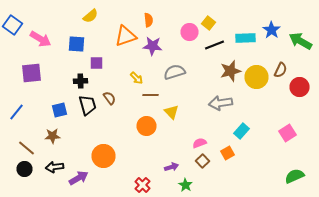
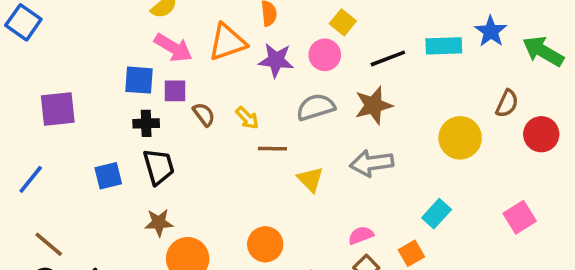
yellow square: (208, 23) -> (343, 22), moved
pink circle: (190, 32) -> (325, 55), moved
pink arrow: (40, 39) -> (173, 48), moved
blue square: (76, 44) -> (139, 80), moved
brown star: (230, 71) -> (373, 105), moved
yellow circle: (256, 77) -> (460, 138), moved
brown semicircle: (110, 98) -> (204, 114), moved
gray arrow: (220, 103) -> (372, 163), moved
orange circle: (146, 126) -> (265, 244), moved
brown star: (52, 136) -> (159, 223), moved

